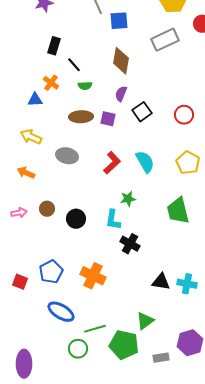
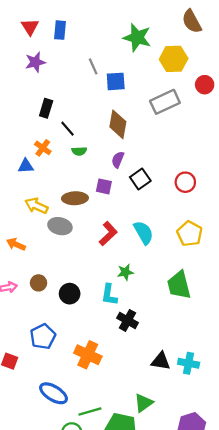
brown ellipse: (81, 117) -> (75, 198), moved
yellow arrow: (31, 137) -> (36, 206), moved
blue pentagon: (51, 272) -> (43, 336), moved

